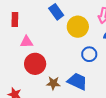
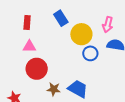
red rectangle: (15, 19) -> (27, 22), moved
blue circle: (89, 54) -> (90, 53), moved

